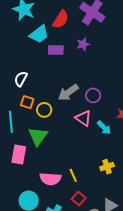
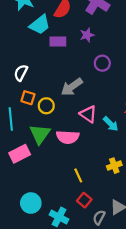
purple circle: (93, 95) -> (102, 63), moved
pink rectangle: (19, 154) -> (20, 154), turned 54
pink semicircle: (50, 179) -> (68, 137), moved

